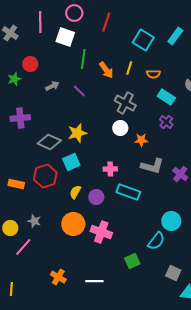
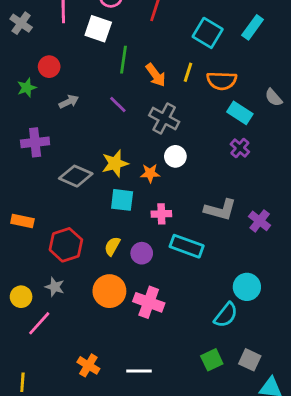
orange semicircle: (153, 74) -> (222, 81), size x1.5
gray arrow: (52, 86) -> (69, 102), moved
gray cross: (125, 103) -> (164, 119), moved
orange star: (141, 140) -> (150, 173), moved
cyan square: (71, 162) -> (122, 200), moved, turned 30
red hexagon: (45, 176) -> (66, 245), moved
orange rectangle: (16, 184) -> (22, 221), moved
green square: (132, 261) -> (212, 360), moved

